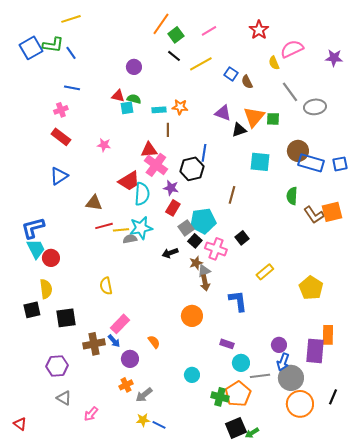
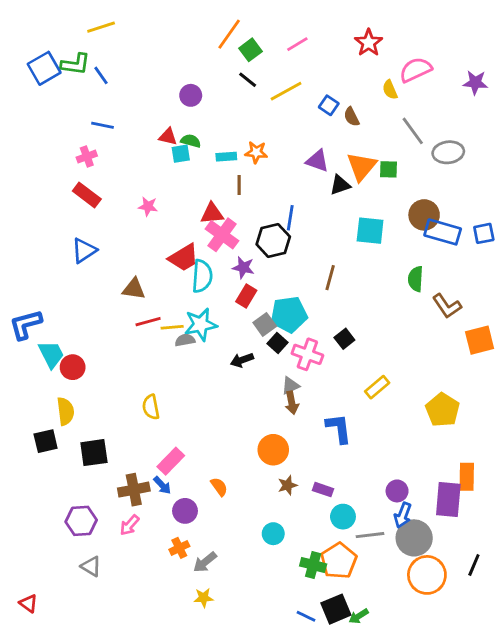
orange square: (332, 212) -> (480, 340), moved
blue L-shape: (33, 228) -> (26, 324), moved
brown star: (196, 263) -> (287, 485), moved
pink arrow: (91, 414) -> (130, 525), moved
blue line: (159, 425) -> (306, 616), moved

